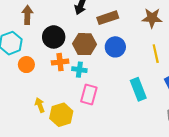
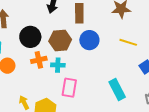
brown rectangle: (108, 18) -> (79, 13), turned -66
yellow line: (156, 54) -> (128, 42), turned -54
cyan rectangle: (138, 89) -> (117, 89), moved

